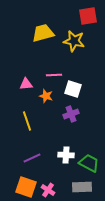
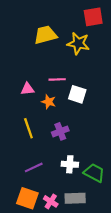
purple cross: (71, 114) -> (60, 131), moved
gray rectangle: (82, 187) -> (75, 198), moved

